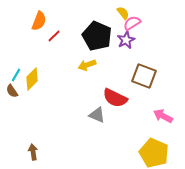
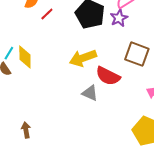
yellow arrow: (87, 65) -> (83, 58), moved, size x1.5
yellow diamond: (32, 79) -> (25, 57), turned -45

